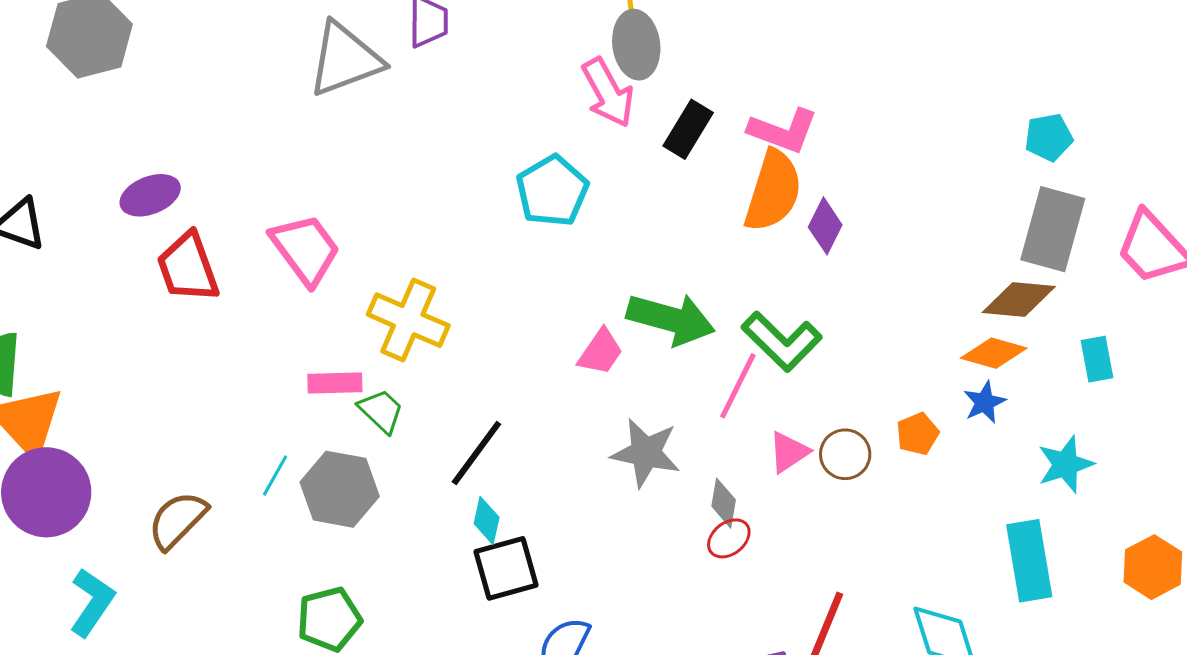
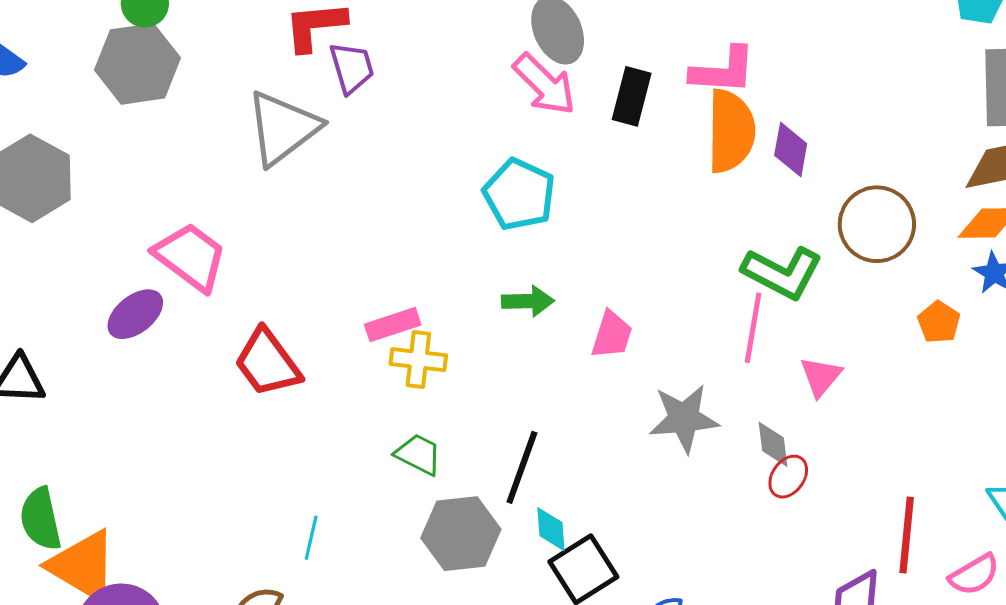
pink trapezoid: (305, 249) -> (190, 257), moved
red trapezoid: (188, 267) -> (268, 363), moved
green arrow: (671, 319) -> (528, 301), moved, size x0.6
yellow cross: (408, 320) -> (418, 360), size x0.7
pink rectangle: (335, 383) -> (393, 325), moved
brown circle: (845, 454) -> (877, 224), moved, size x1.5
cyan line: (275, 475) -> (311, 538), moved
gray hexagon: (340, 489) -> (461, 534), moved

